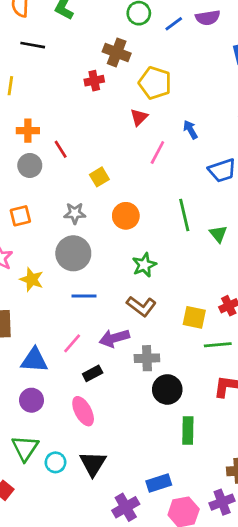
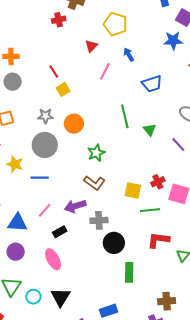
yellow pentagon: (155, 83) -> (115, 24), moved
red line: (61, 149) -> (54, 71), moved
orange circle: (126, 216) -> (74, 124), moved
blue line: (84, 296) -> (40, 178), moved

